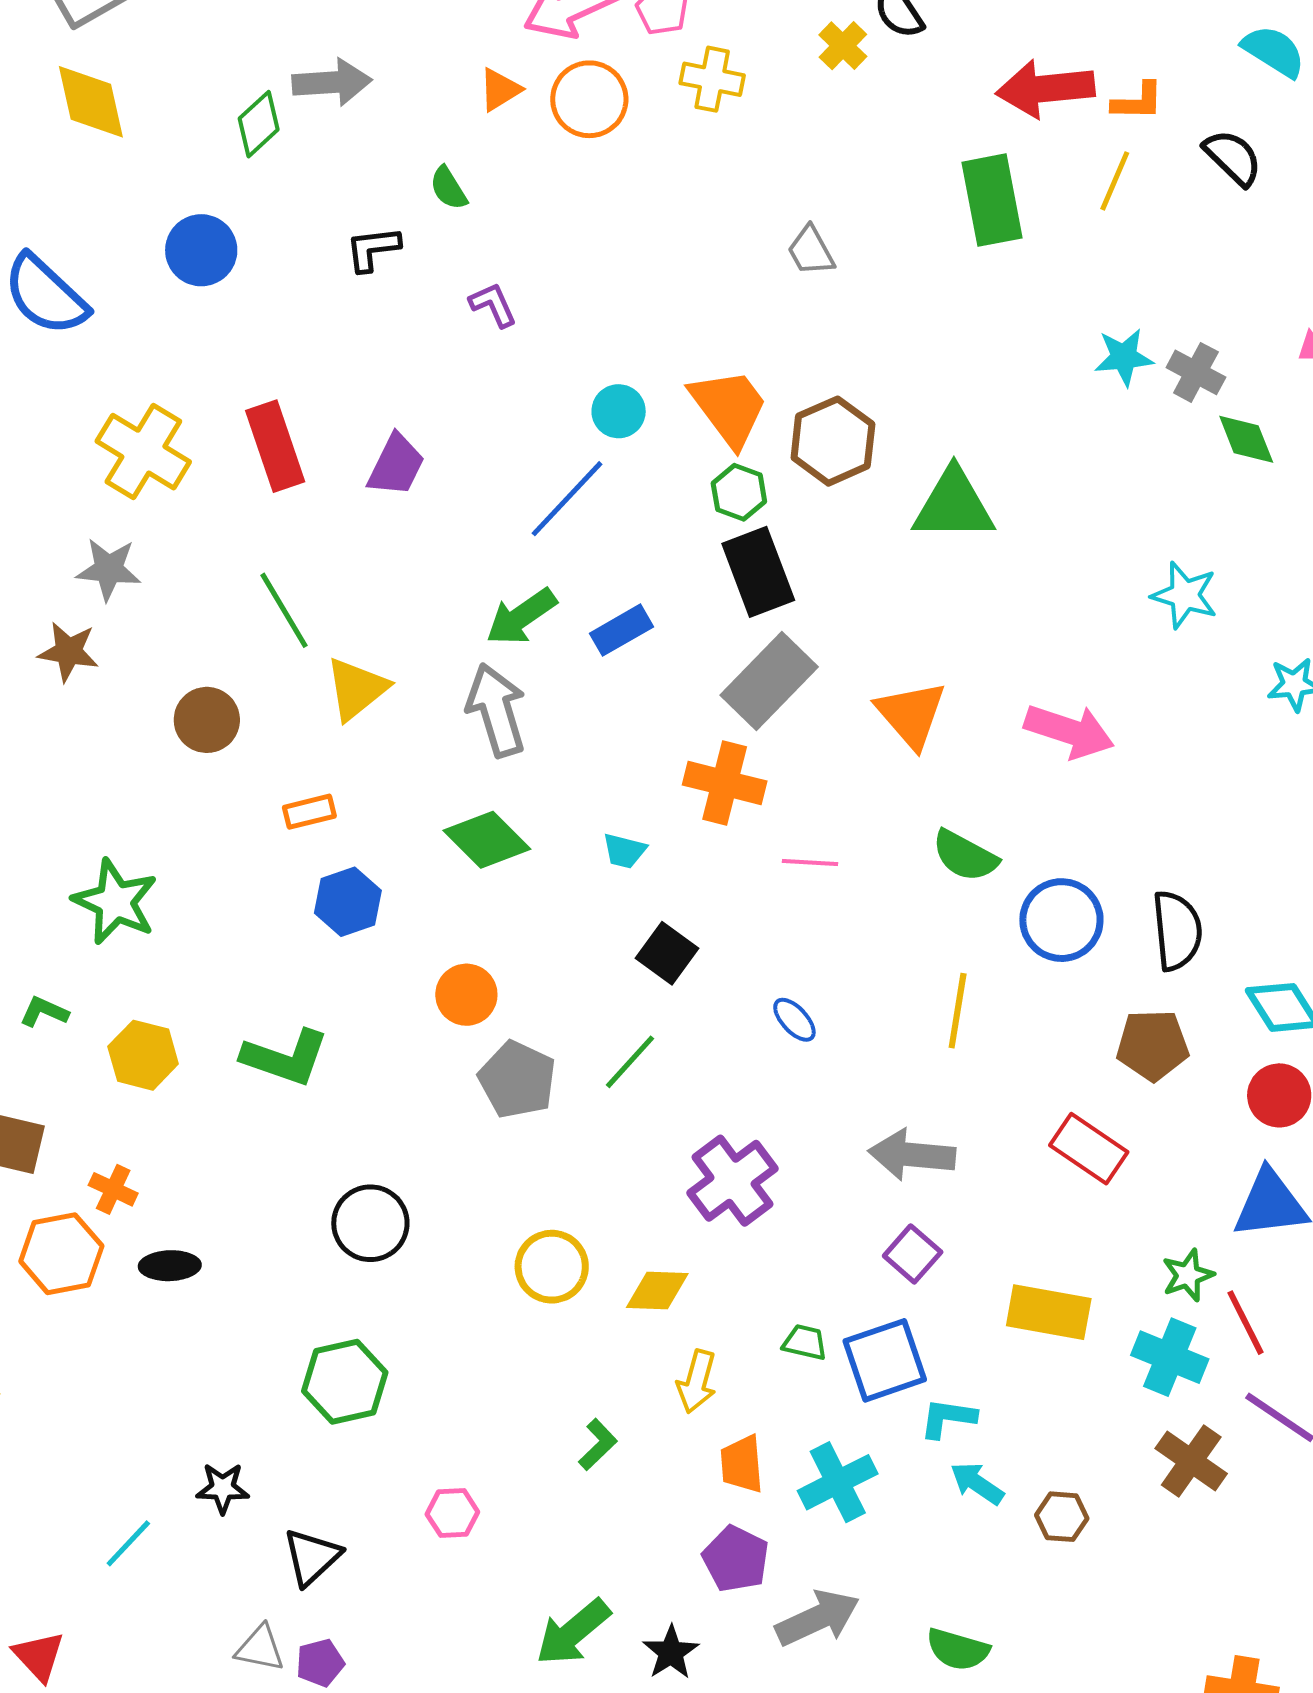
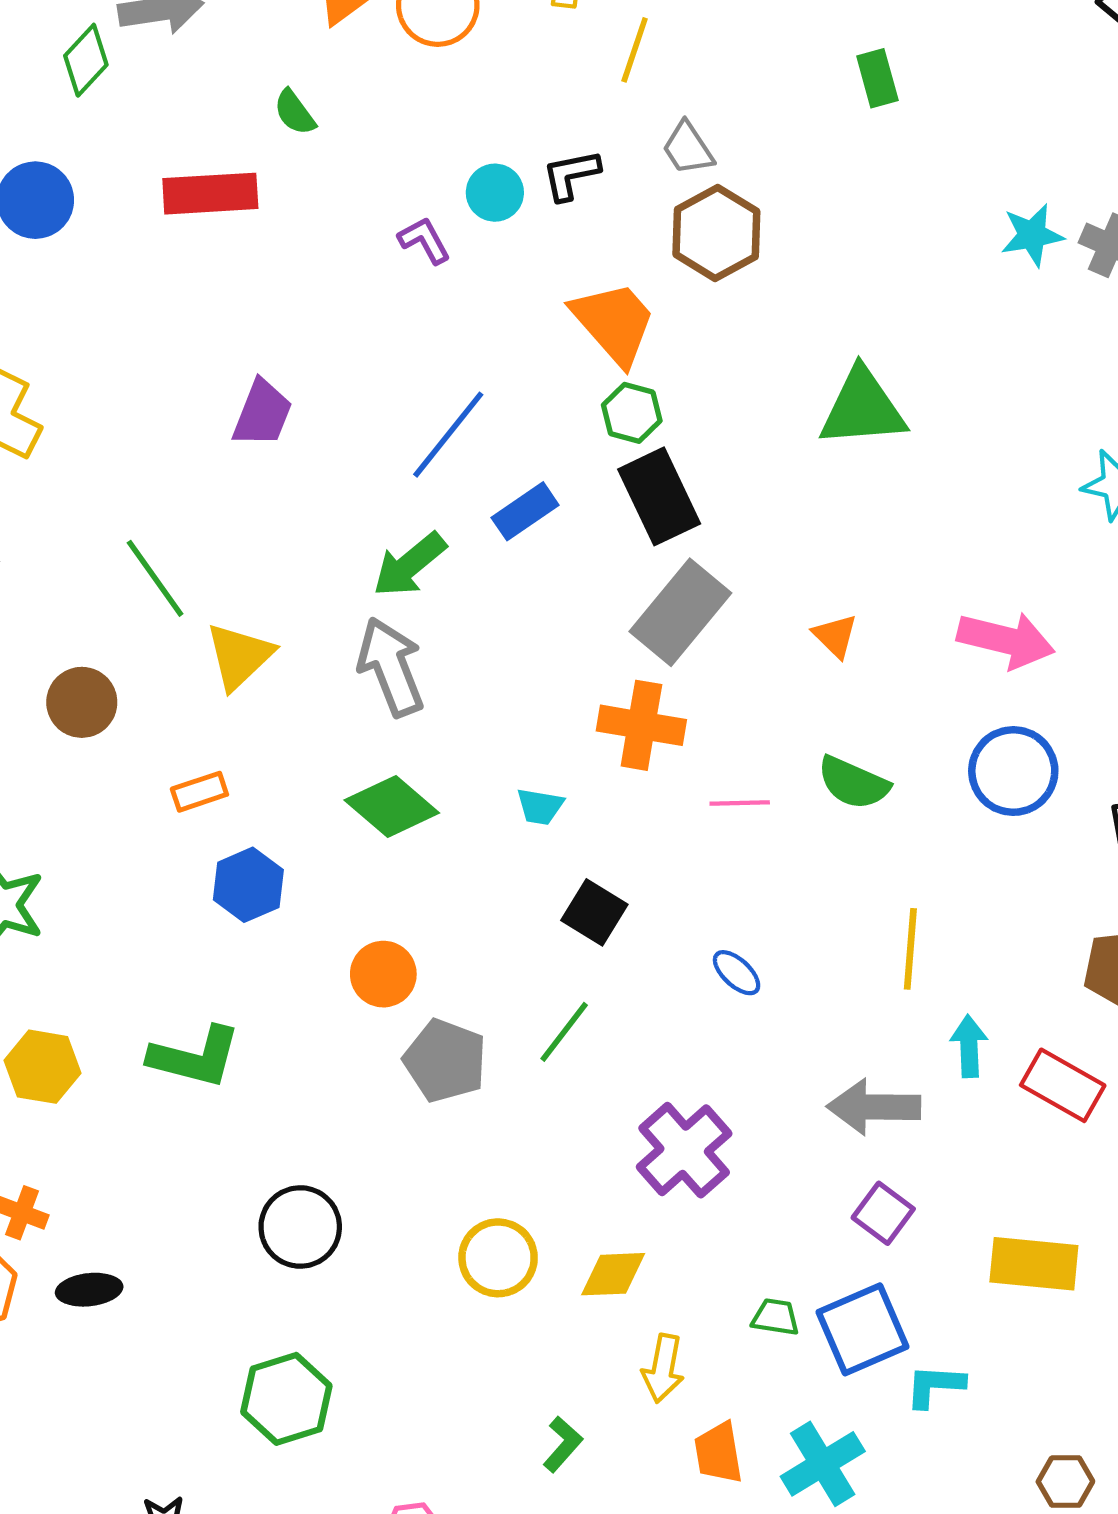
yellow line: (1115, 181) -> (635, 50), moved
green rectangle: (992, 200) -> (877, 78), size x0.6
black L-shape: (373, 249) -> (571, 175), moved
purple L-shape: (493, 305) -> (424, 240), moved
cyan circle: (619, 411) -> (495, 193), moved
brown hexagon: (833, 441) -> (716, 233), moved
red rectangle: (275, 446) -> (210, 194), moved, turned -70
blue rectangle: (622, 630) -> (525, 511), moved
orange triangle: (911, 714) -> (835, 636), size x0.6
green semicircle: (965, 856) -> (853, 783), moved
blue circle: (1061, 920) -> (1013, 771), moved
cyan arrow: (977, 1483) -> (969, 1046), moved, turned 58

